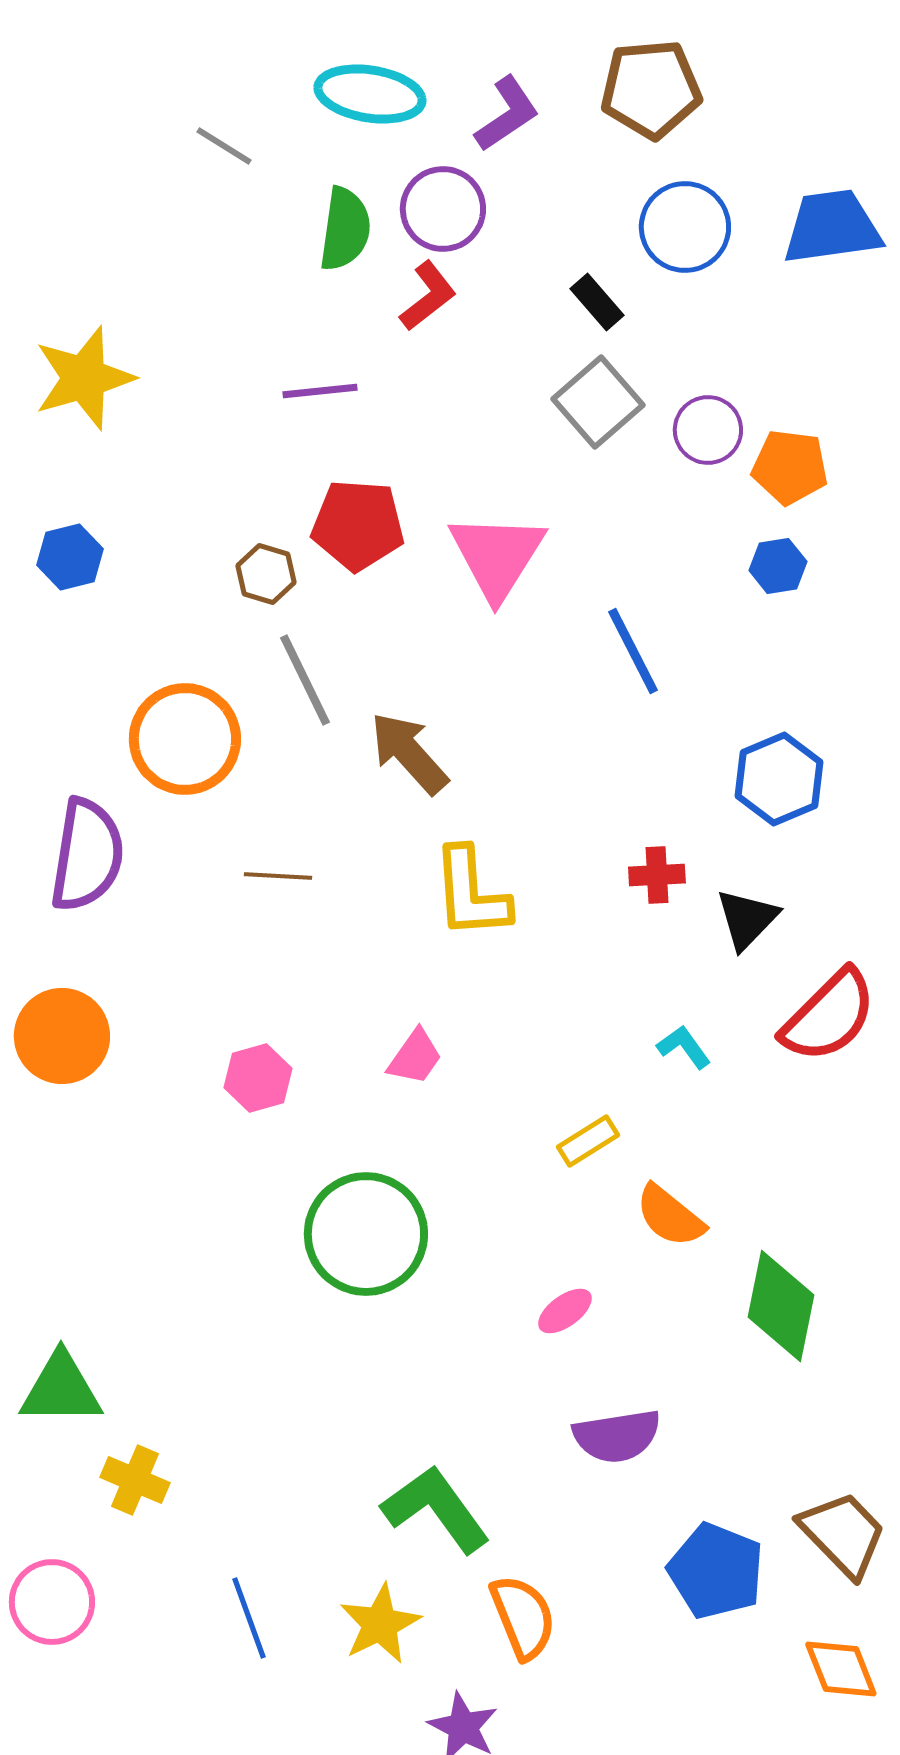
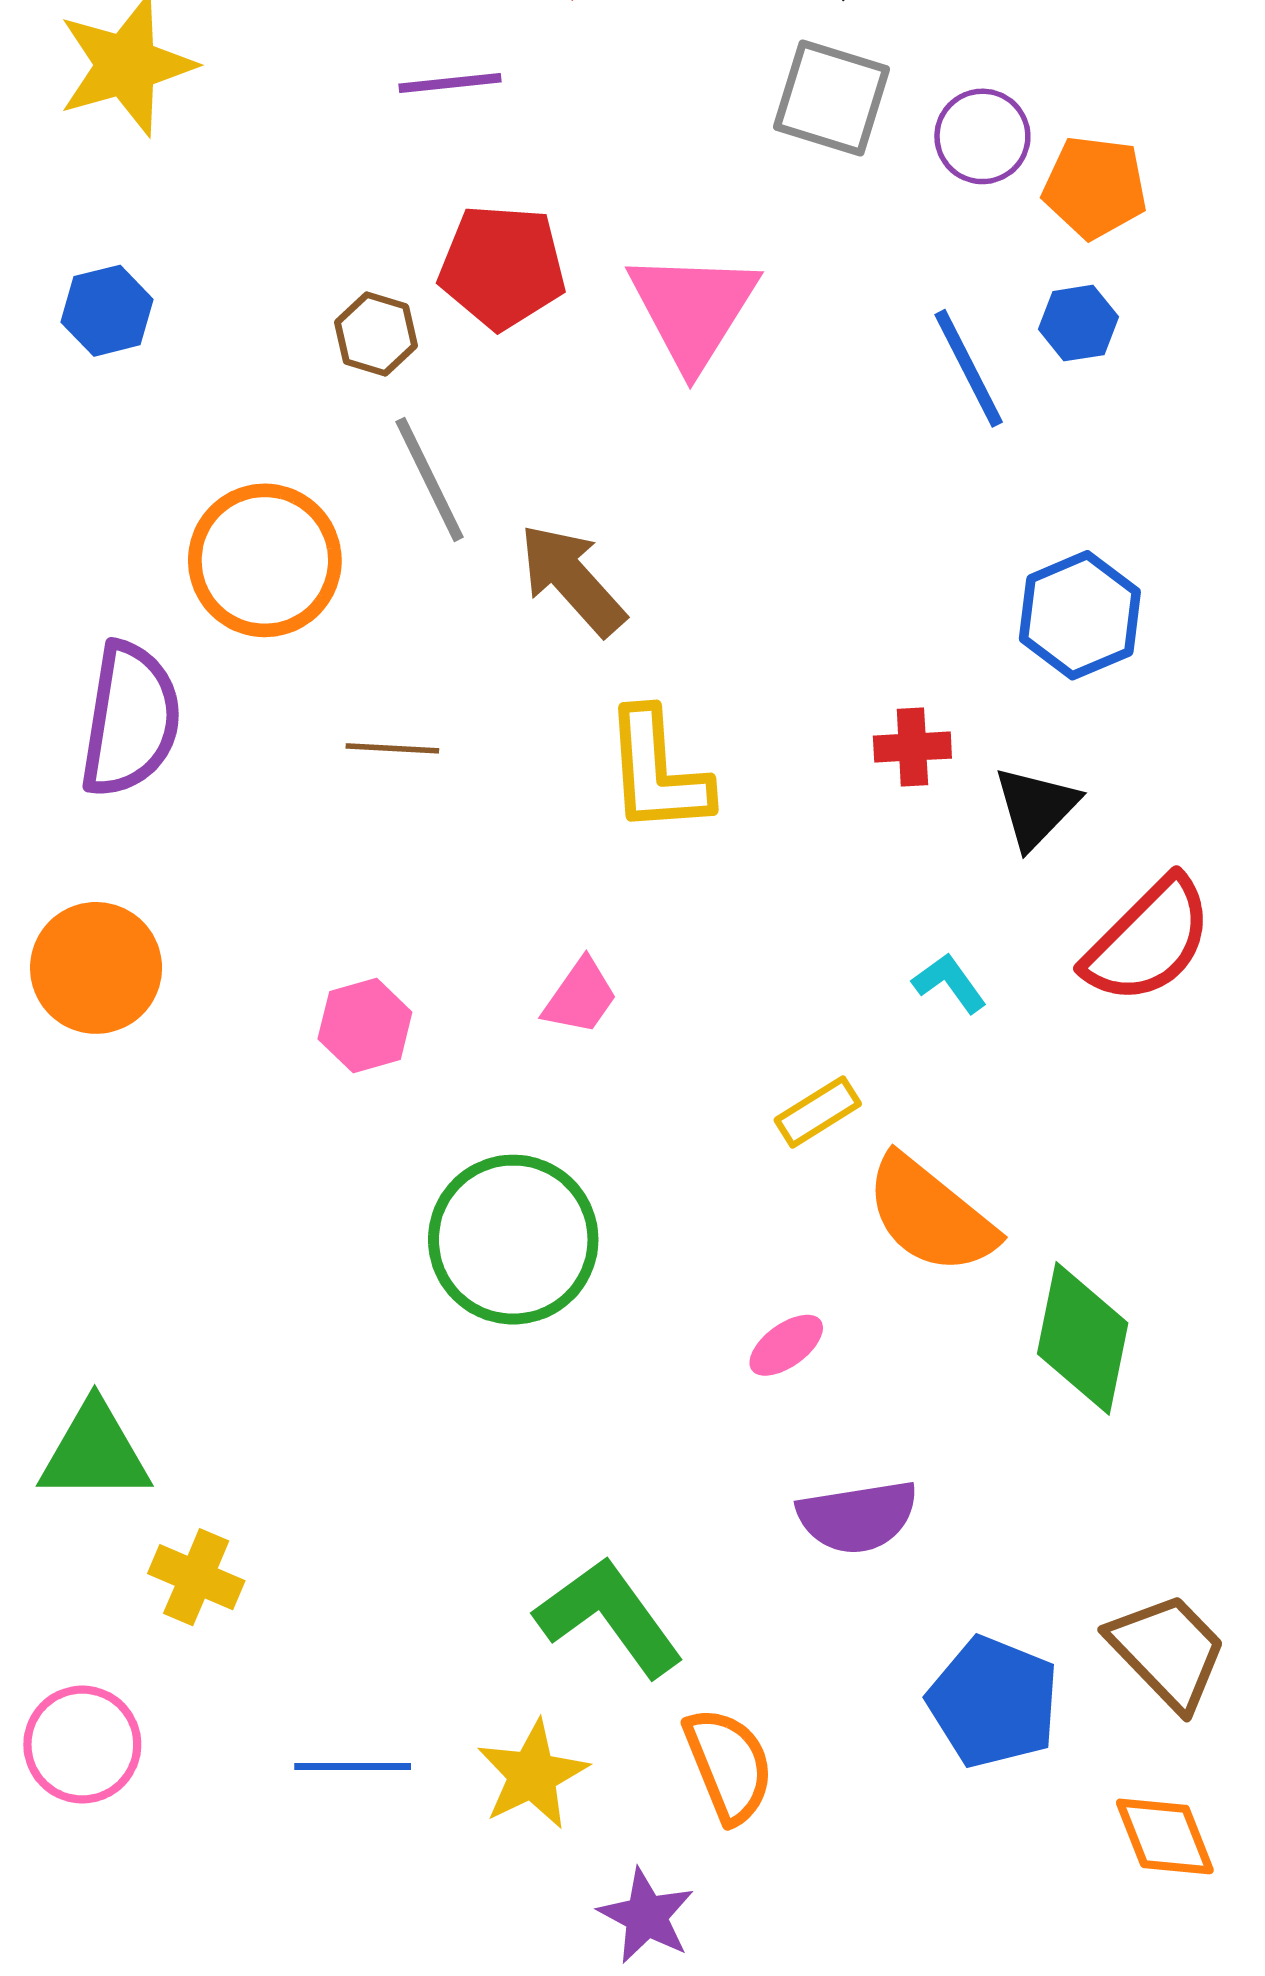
gray square: (598, 402) -> (831, 98), turned -32
blue line: (633, 651) -> (969, 368), moved
orange semicircle: (670, 1216) -> (930, 1215), size x1.4
blue line: (249, 1618) -> (353, 1766), turned -70

